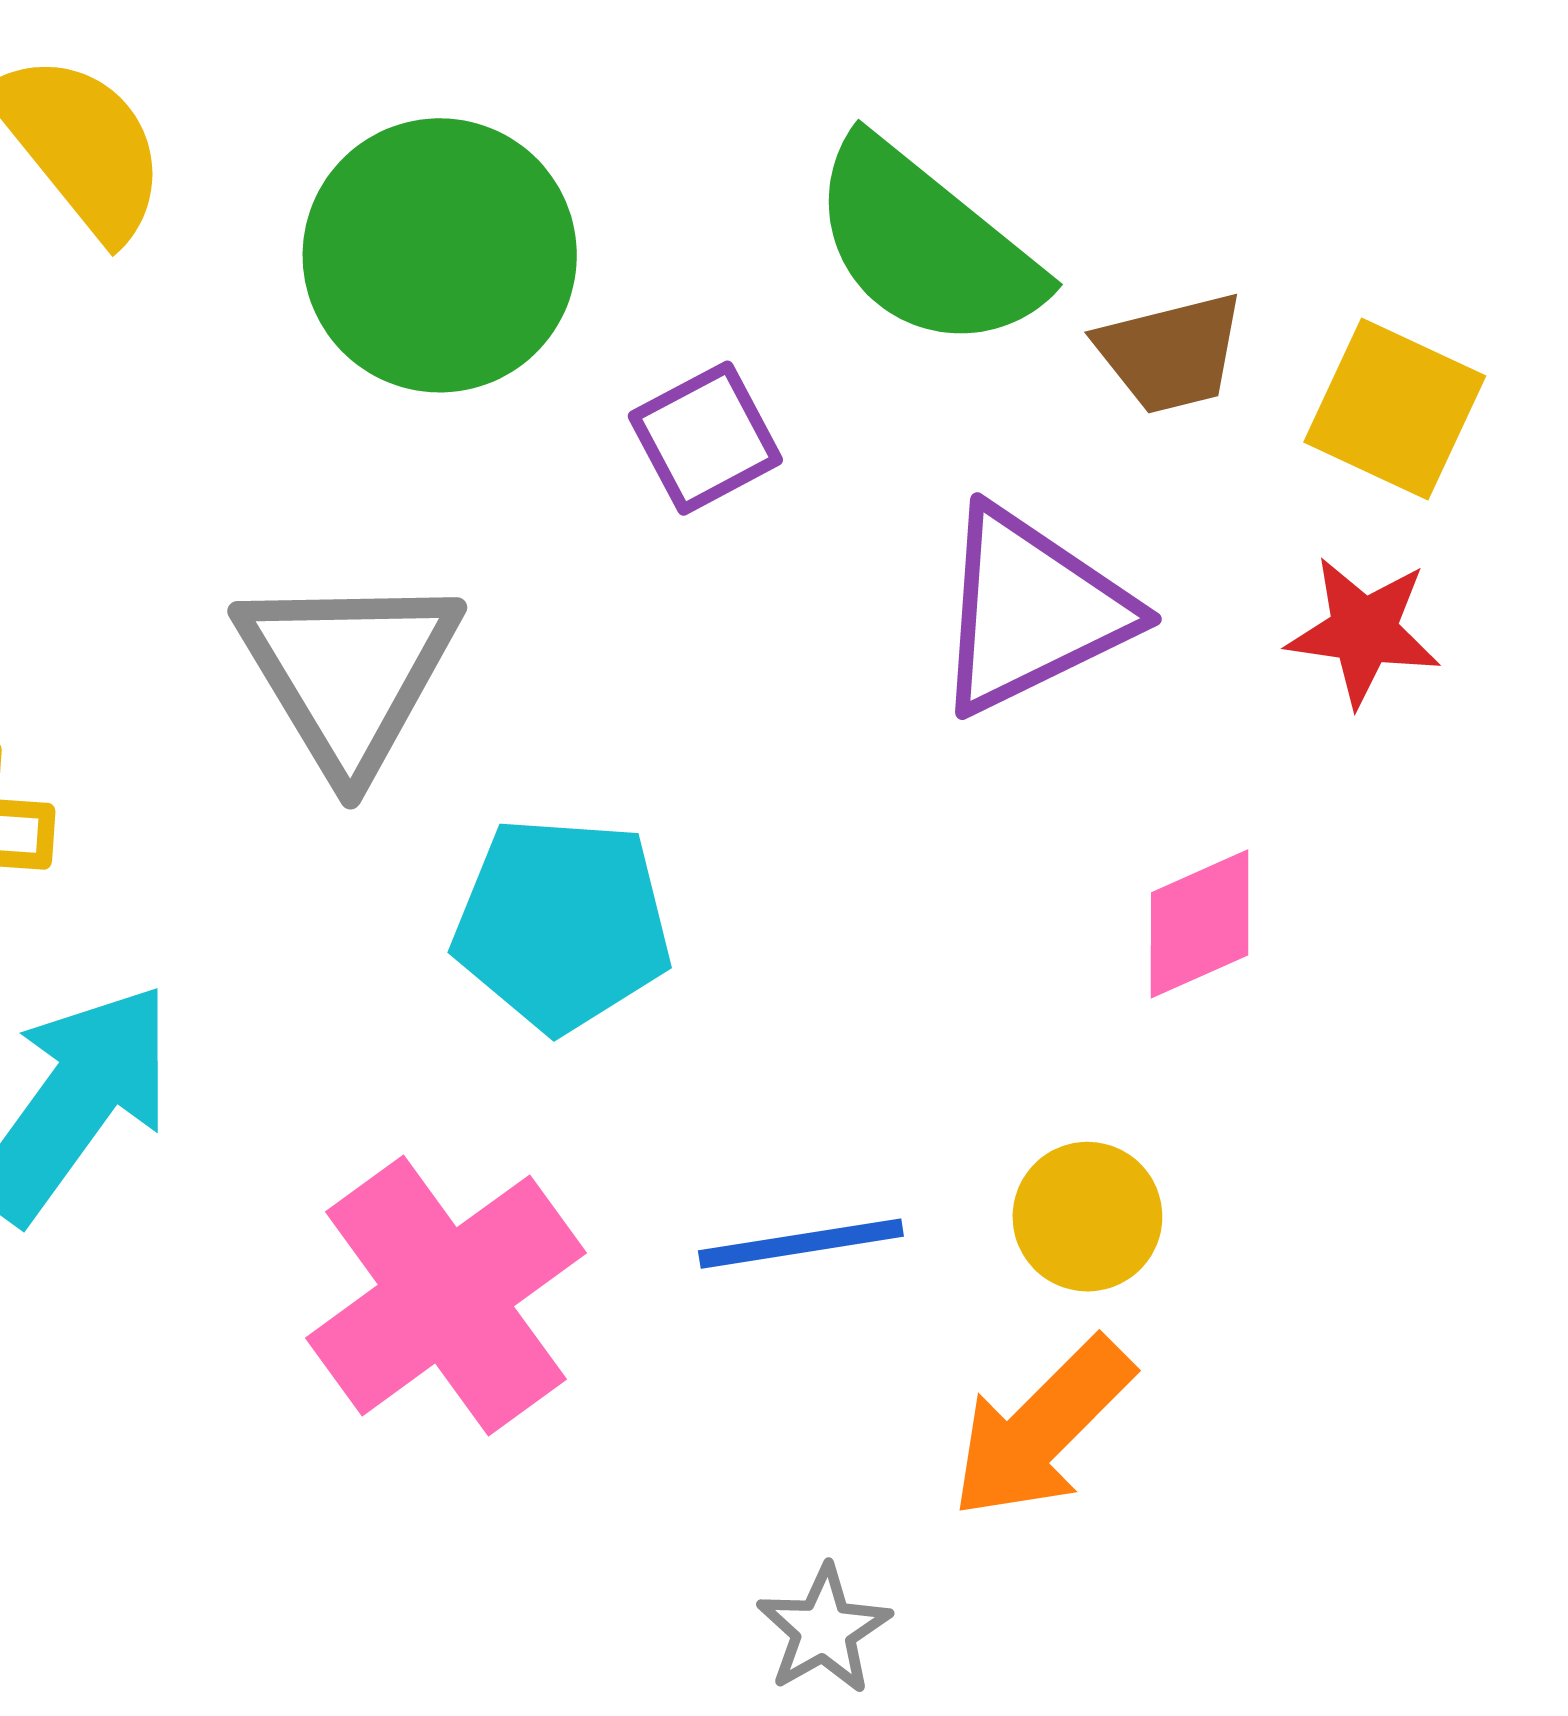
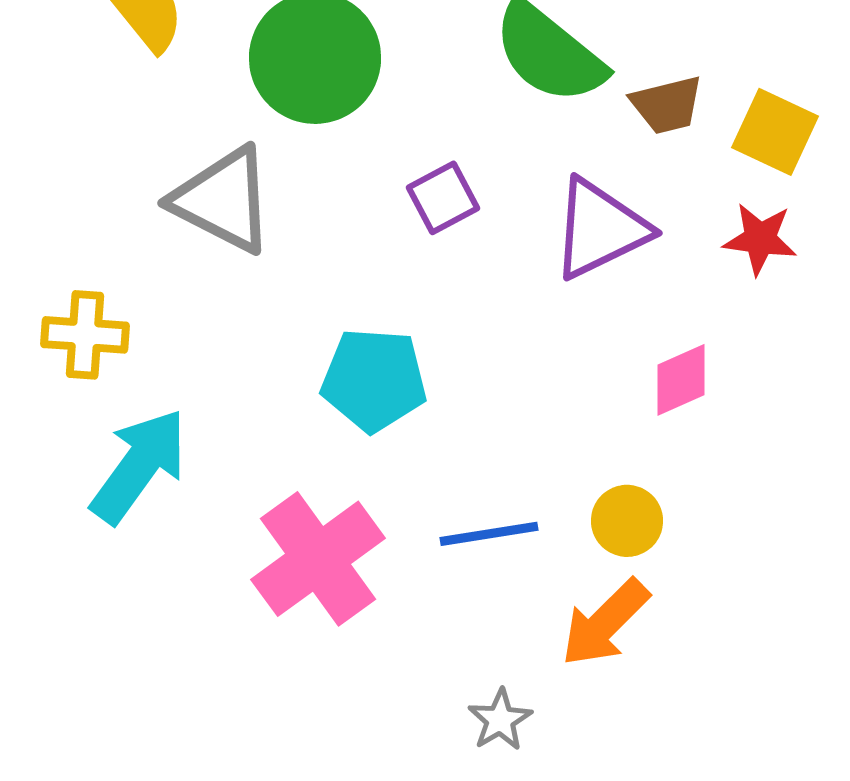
purple square: (705, 438) -> (443, 198), moved
gray triangle: (348, 673) -> (223, 200), moved, turned -32

